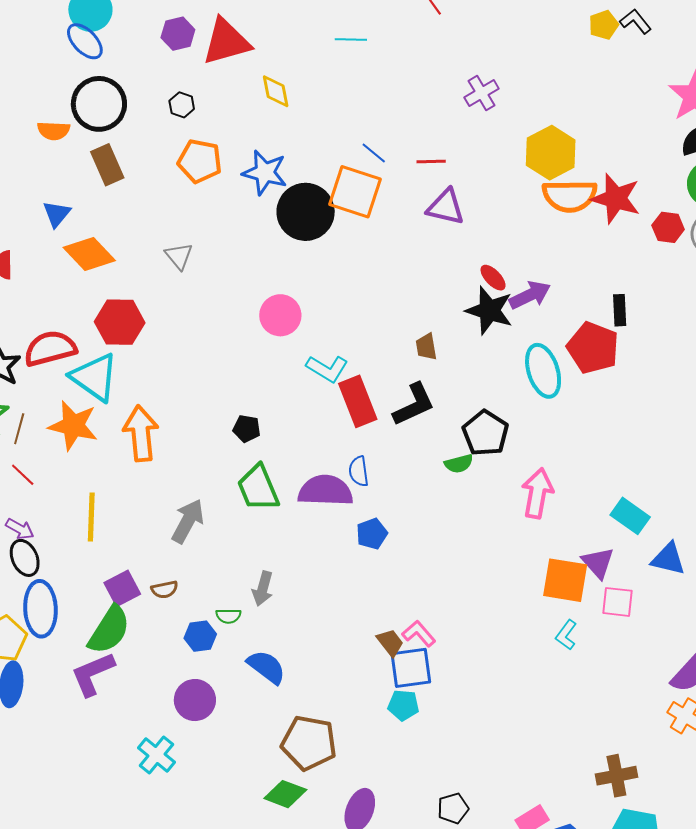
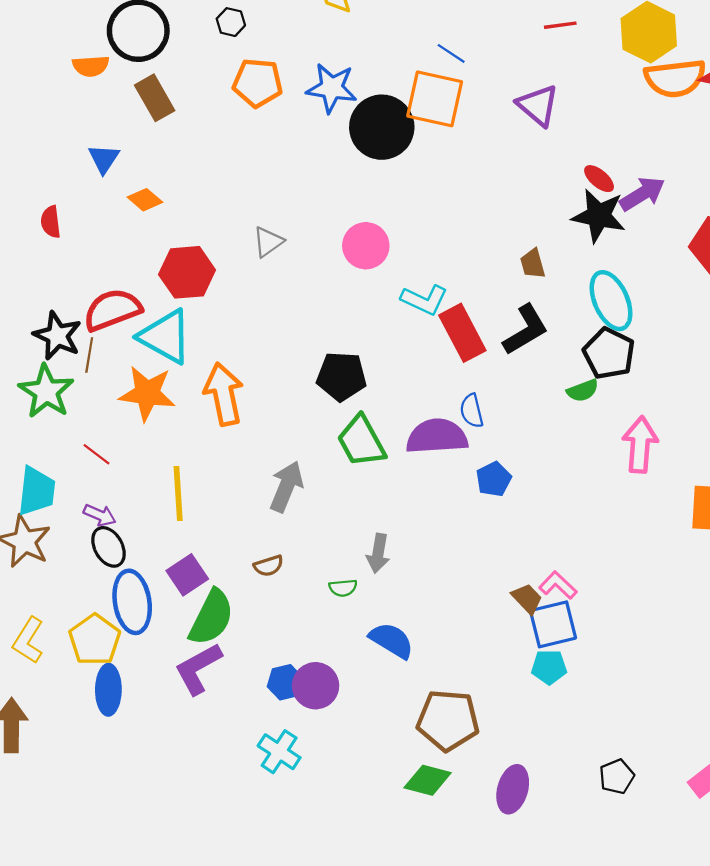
red line: (431, 161) -> (560, 25), moved
purple triangle: (446, 207) -> (538, 105), turned 33
orange diamond: (89, 254) -> (145, 200), size x0.6
gray triangle: (179, 256) -> (268, 242), moved, turned 40
cyan ellipse: (543, 371) -> (611, 301), moved
brown line: (19, 429) -> (89, 355), moved
black pentagon: (247, 429) -> (341, 376), size x1.6
pink arrow: (537, 493) -> (640, 445), moved
purple square: (122, 588) -> (187, 575), moved
blue hexagon: (200, 636) -> (285, 682), moved

